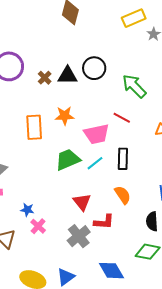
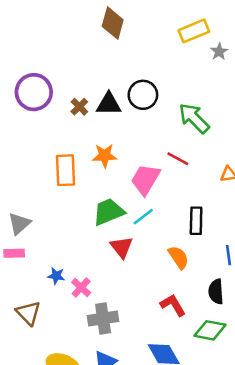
pink trapezoid: (97, 134) -> (145, 179), turned 132
black rectangle: (123, 159) -> (196, 221), moved
red triangle: (82, 202) -> (122, 247), moved
red L-shape: (104, 222) -> (173, 305), moved, turned -125
pink cross: (38, 226) -> (81, 287), moved
gray cross: (79, 236) -> (103, 319), moved, turned 30

